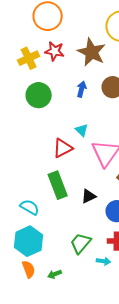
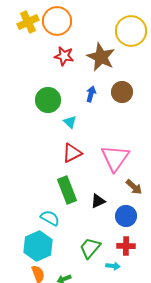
yellow cross: (29, 58) -> (28, 22), moved
cyan triangle: (82, 130) -> (70, 122), moved
cyan semicircle: (30, 207) -> (50, 218), moved

